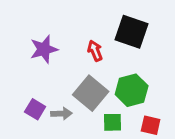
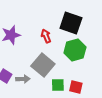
green hexagon: (132, 90) -> (75, 50), moved
red square: (151, 125) -> (76, 87), moved

